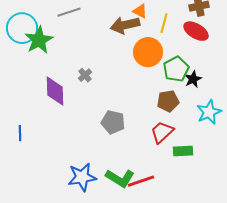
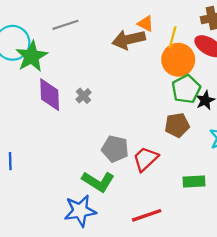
orange circle: (148, 52) -> (178, 60), moved
purple diamond: (55, 91) -> (50, 95), moved
red trapezoid: (162, 132) -> (146, 159), moved
green L-shape: (120, 178) -> (98, 181), moved

